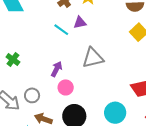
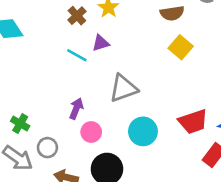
green cross: (13, 59) -> (20, 124), moved
cyan circle: (115, 113) -> (143, 131), moved

